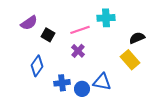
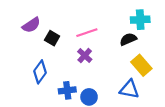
cyan cross: (106, 18) -> (140, 20), moved
black semicircle: (137, 38) -> (128, 39), moved
blue triangle: (102, 82) -> (129, 89), moved

